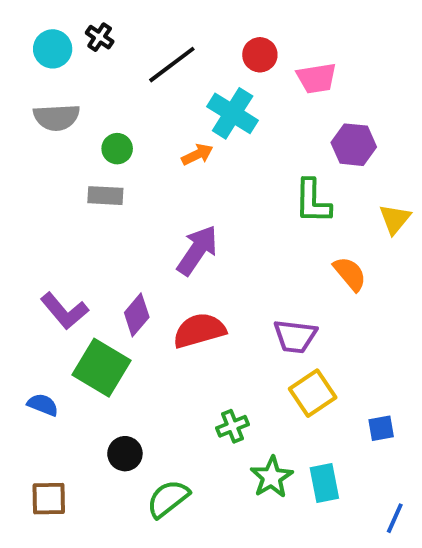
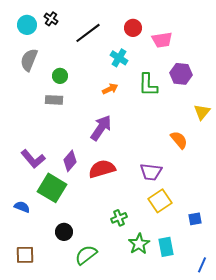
cyan cross: (233, 113) -> (119, 58), size x0.7
gray semicircle: (57, 117) -> (29, 60), turned 115
orange arrow: (197, 154) -> (110, 89), moved
green L-shape: (313, 201) -> (148, 85), moved

